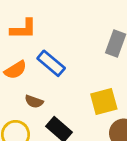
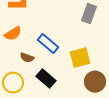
blue rectangle: (51, 63) -> (48, 44), moved

